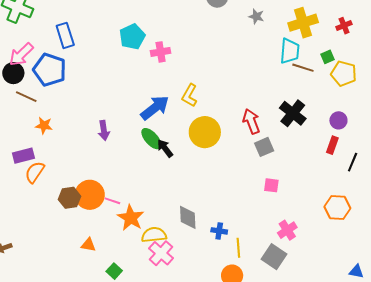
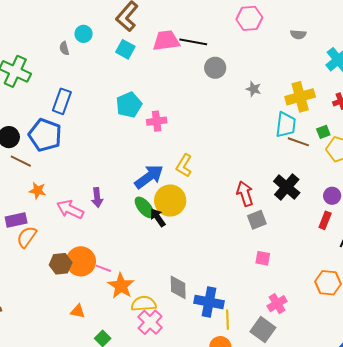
blue rectangle: (65, 35) -> (62, 101), turned 35
pink arrow: (21, 54) -> (70, 209), moved, turned 68
yellow circle: (205, 132) -> (170, 201), moved
blue cross: (219, 231) -> (209, 302), size x1.8

